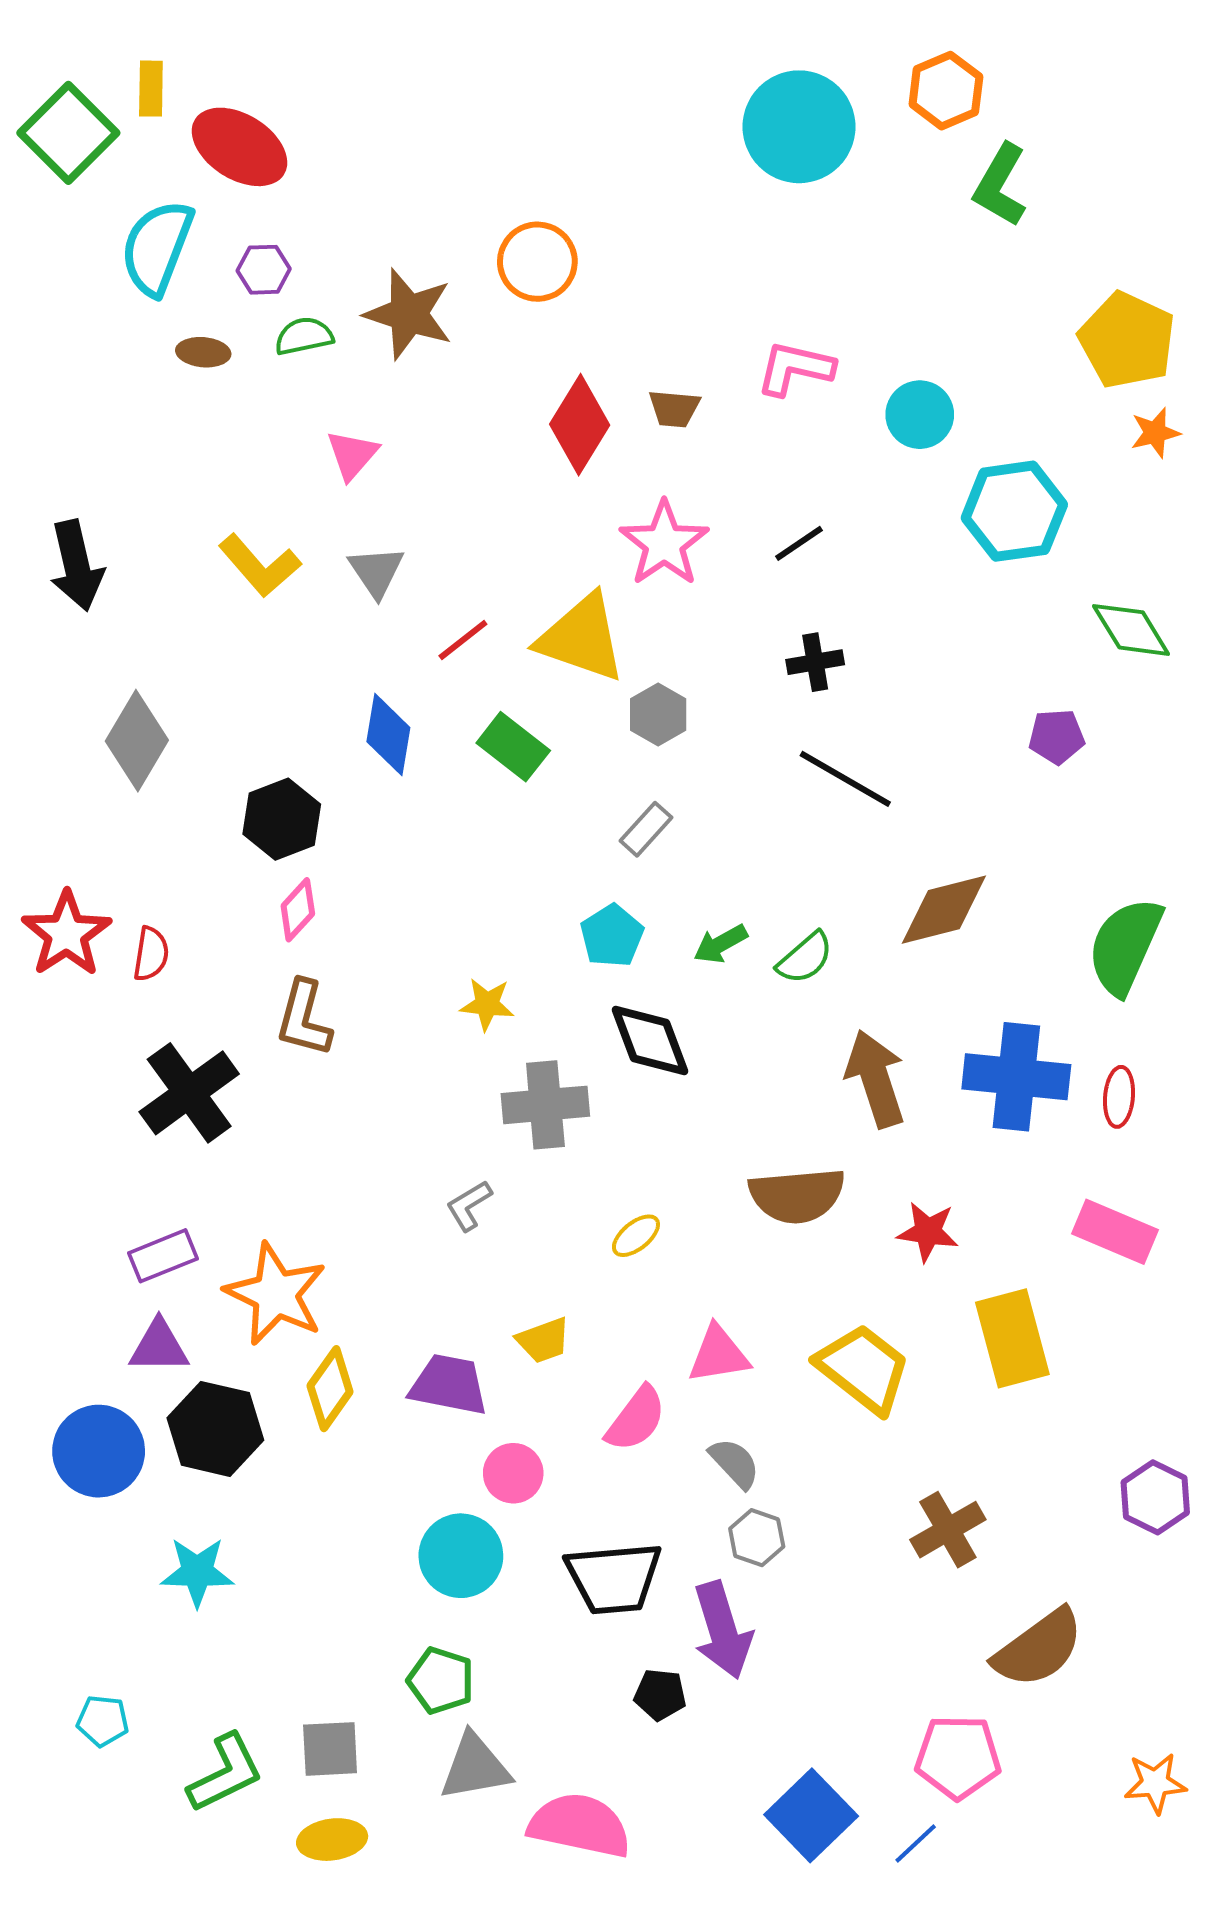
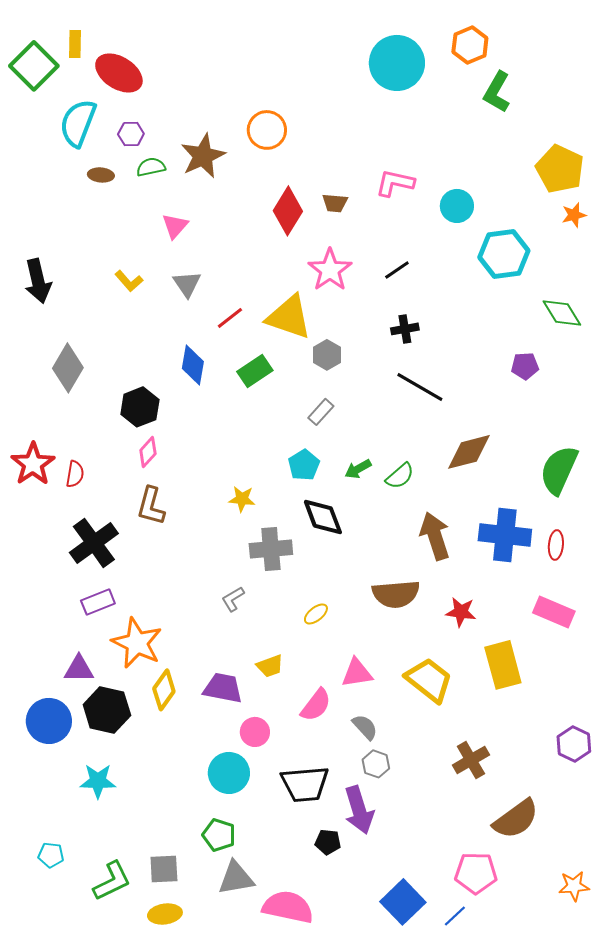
brown star: (409, 314) -> (203, 156), turned 30
yellow L-shape: (260, 566) -> (129, 281), size x0.7
green rectangle: (513, 747) -> (255, 371), turned -72
purple rectangle: (163, 1256) -> (98, 602), moved

